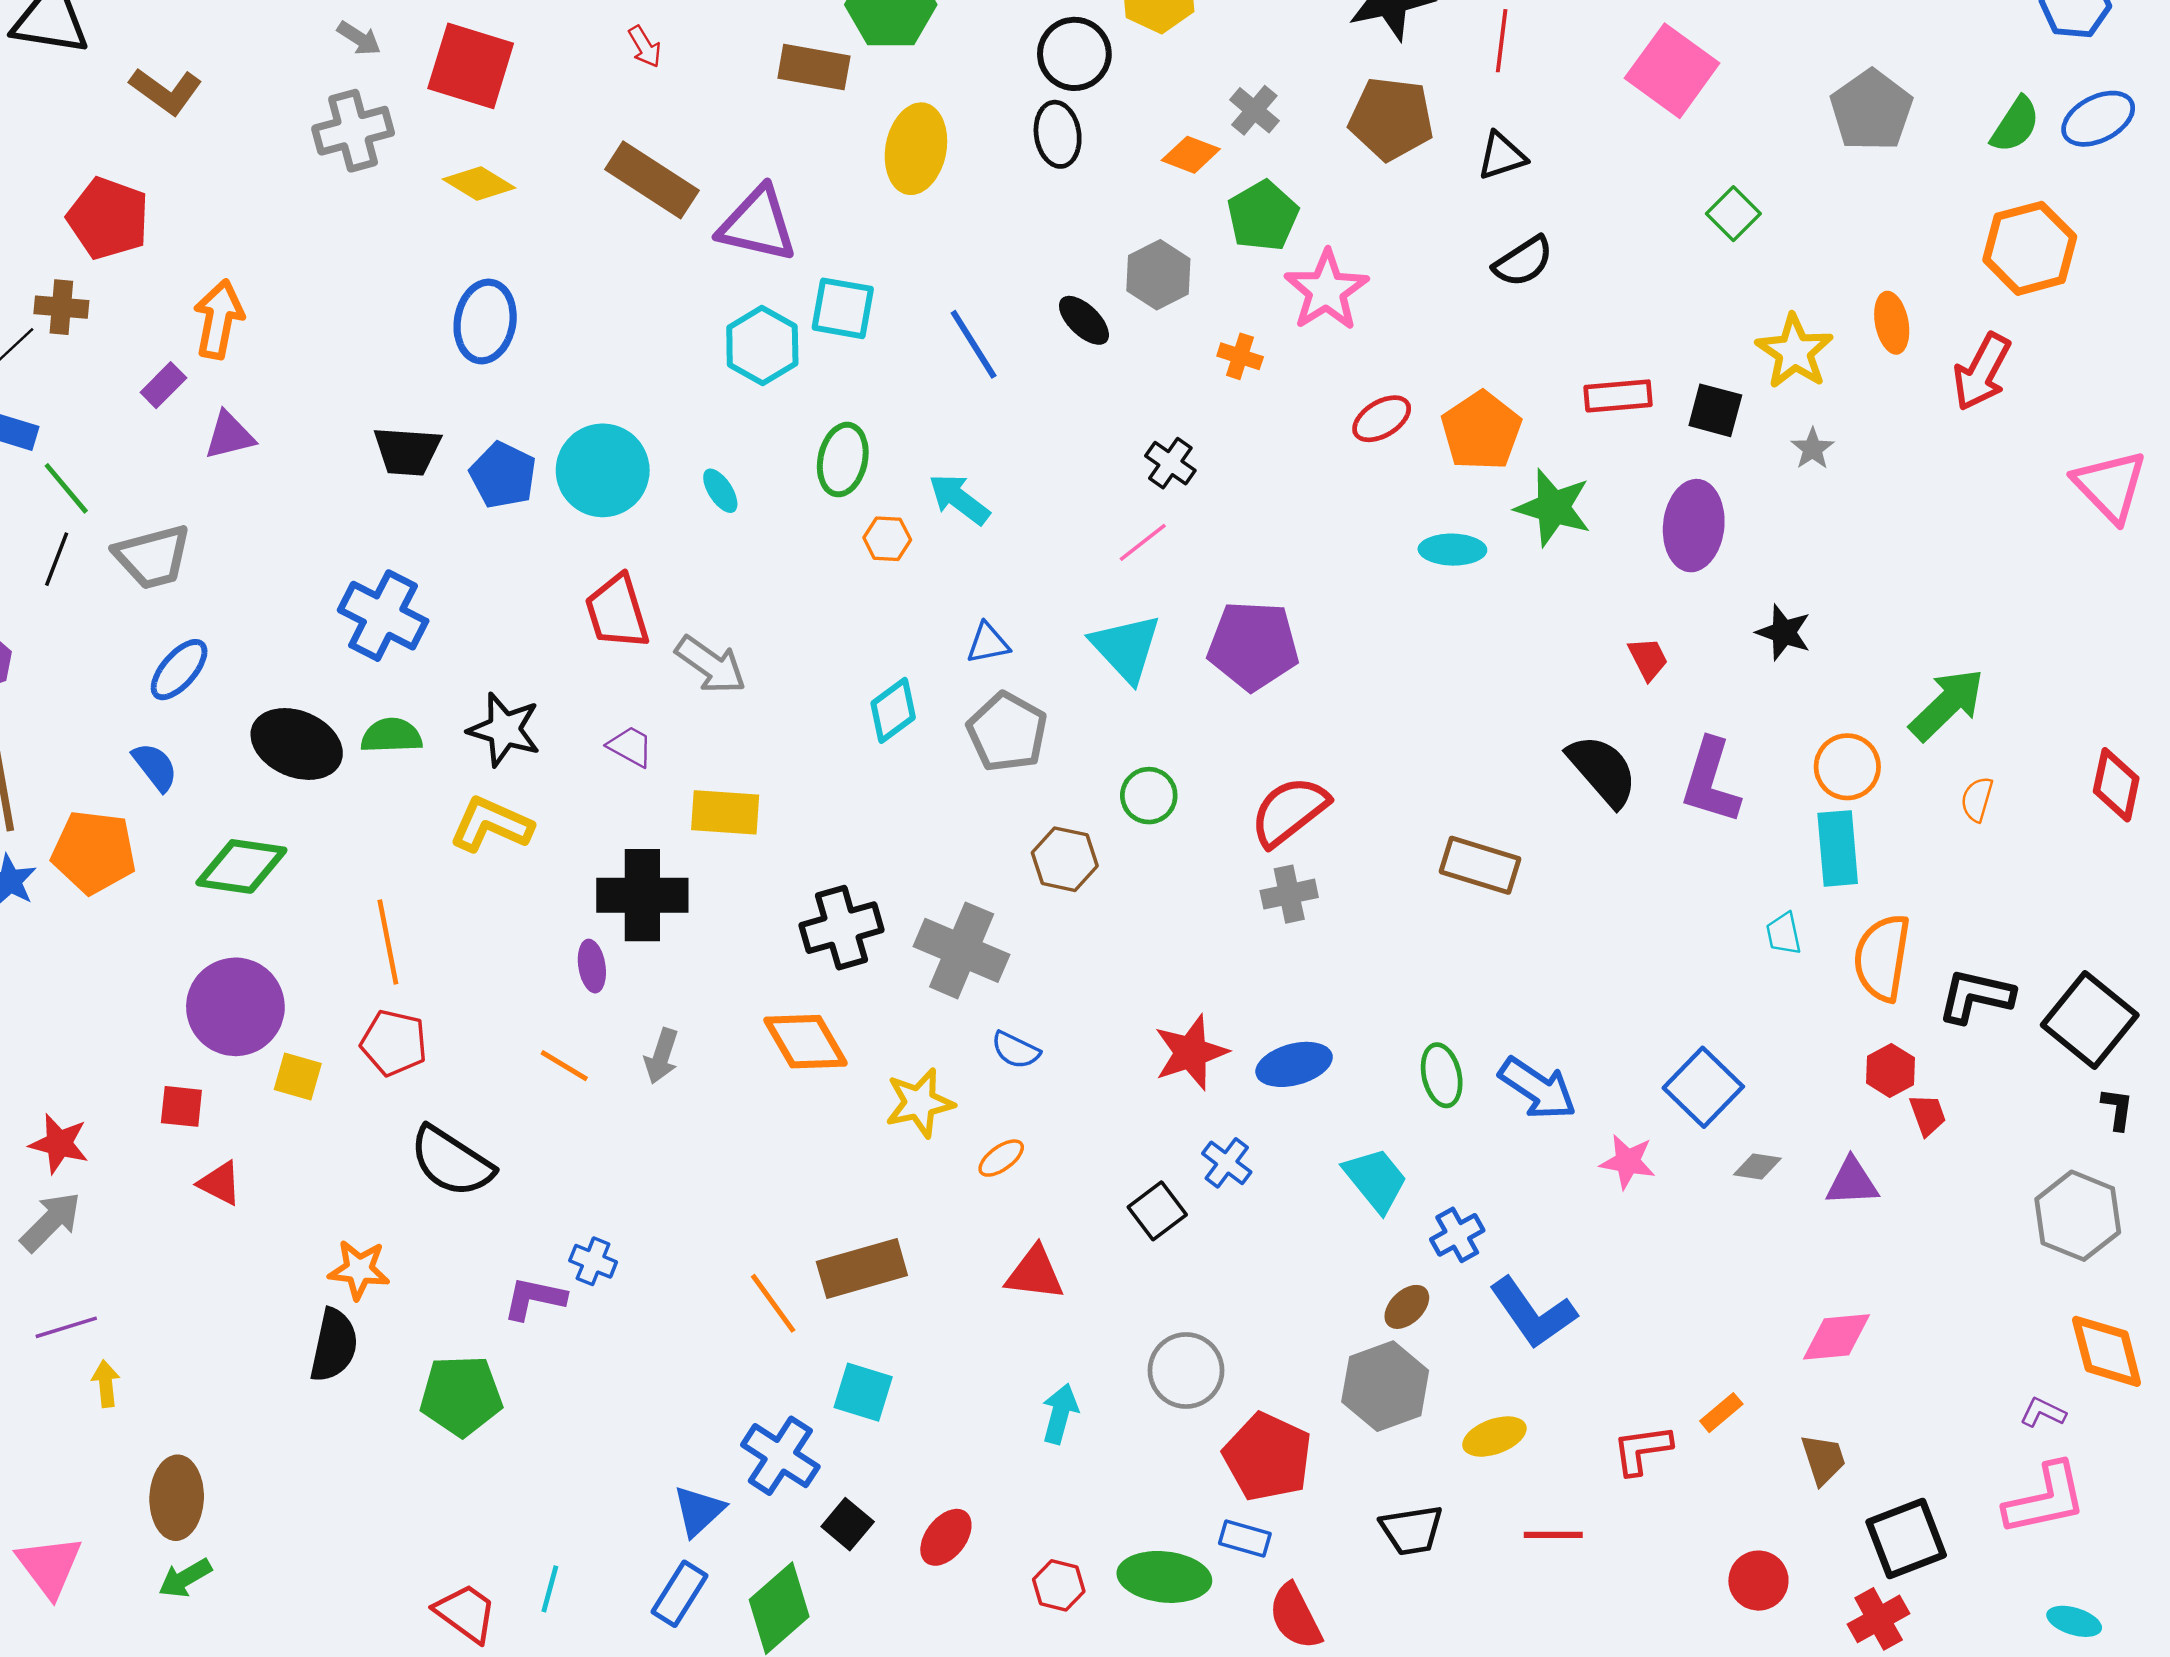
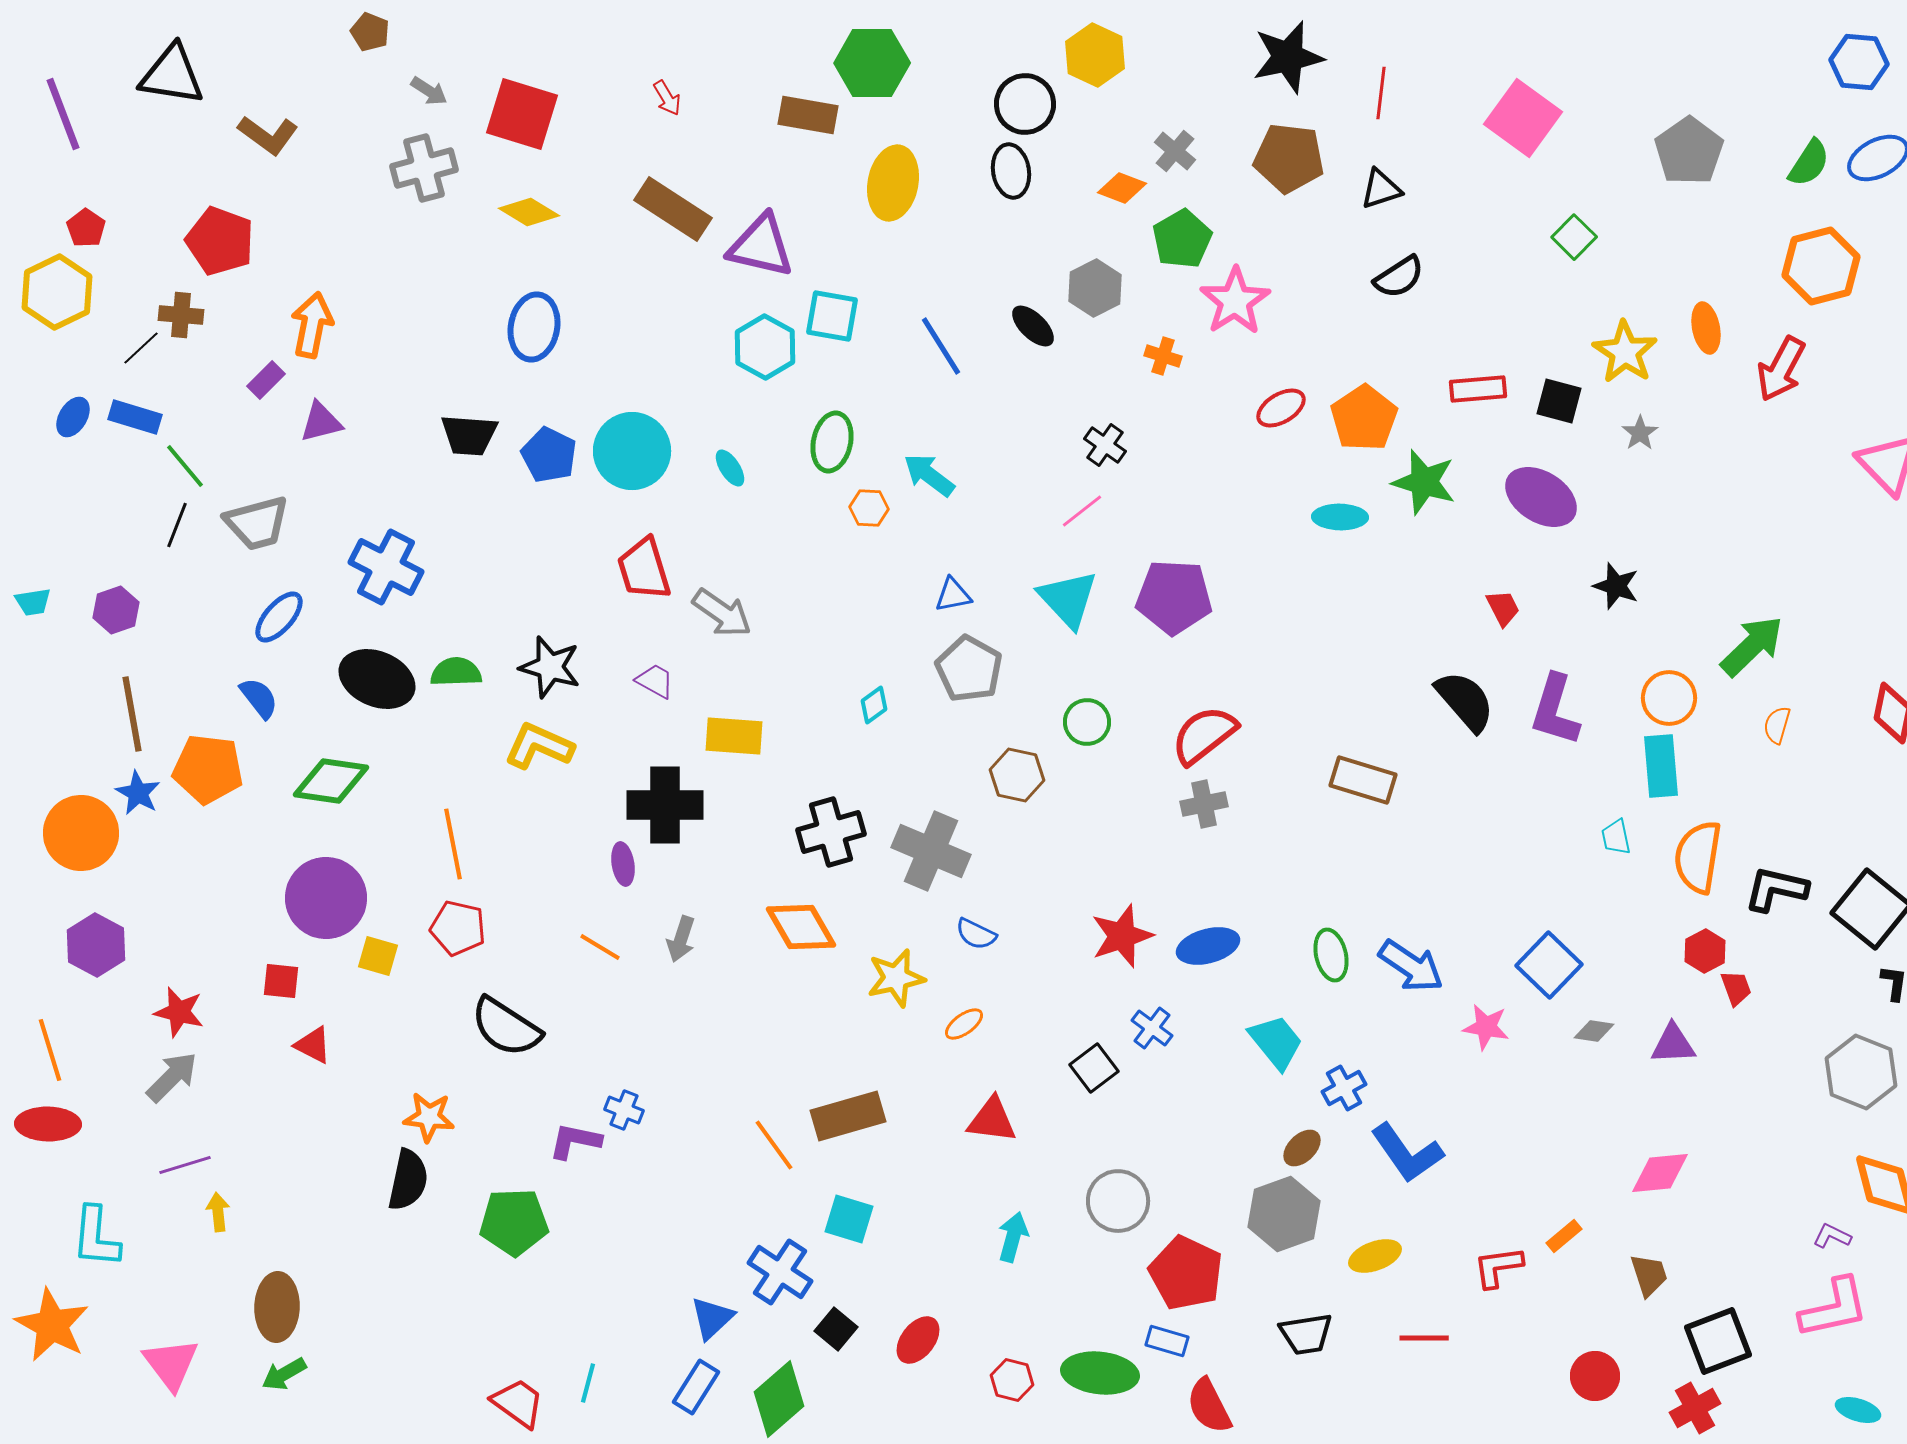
purple ellipse: (1694, 526) -> (1541, 497), turned -64
blue cross: (383, 616) -> (386, 567), moved
cyan diamond: (893, 710) -> (874, 705), moved, size x0.7

